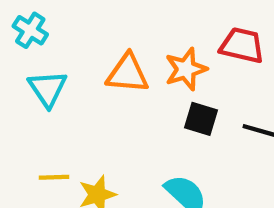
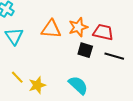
red trapezoid: (242, 45) -> (103, 32), moved
yellow line: (54, 177) -> (17, 77), turned 48

